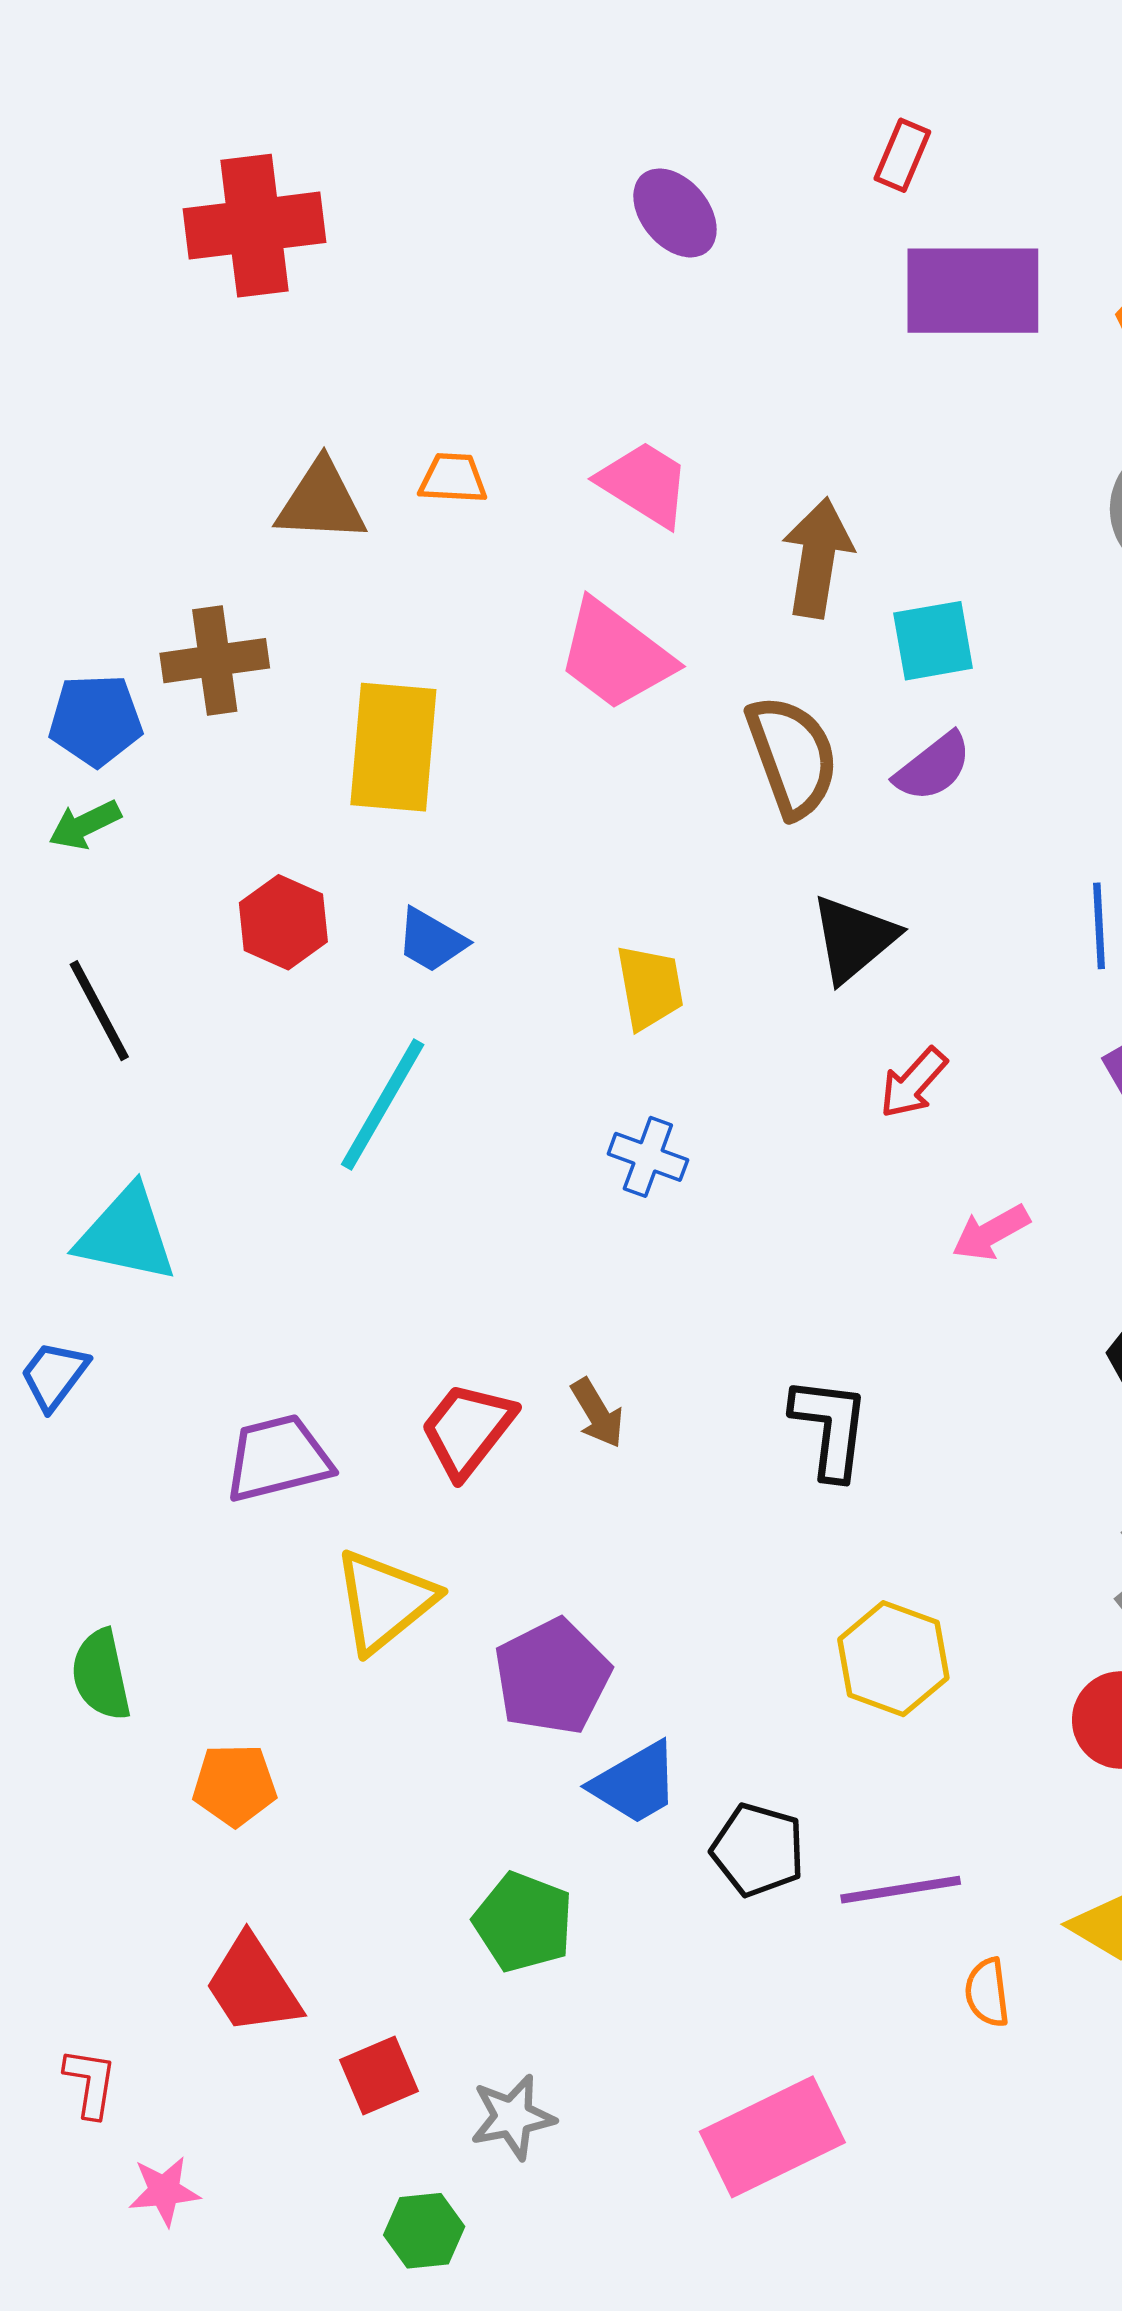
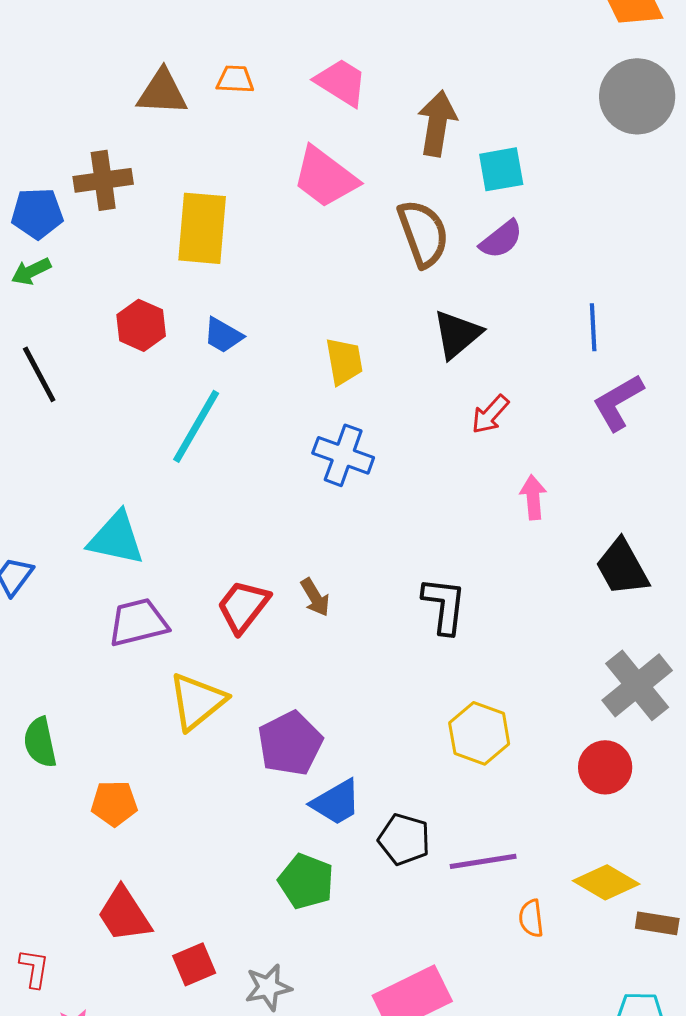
blue cross: (648, 1157) -> (343, 455), size x1.4
pink arrow: (991, 1233) -> (533, 497), turned 114
cyan triangle: (126, 1234) -> (116, 538), moved
green pentagon: (523, 1922) -> (306, 881), moved

